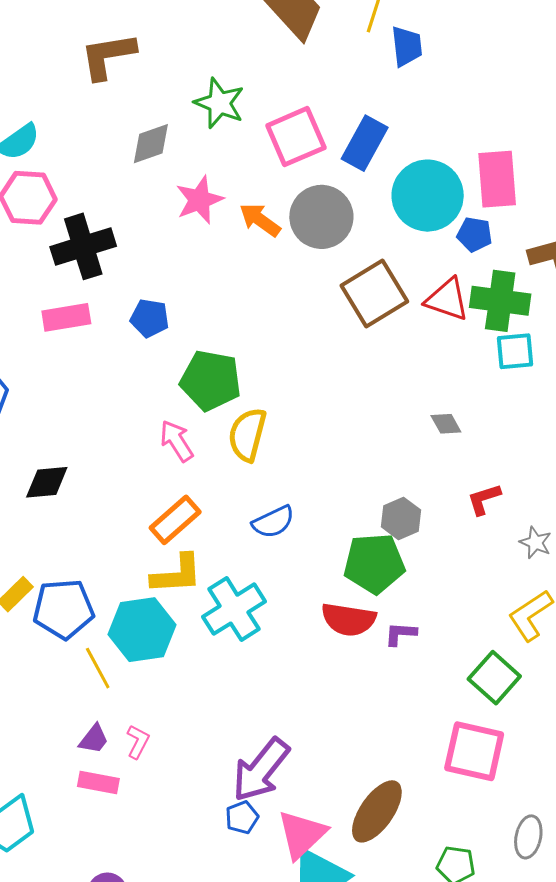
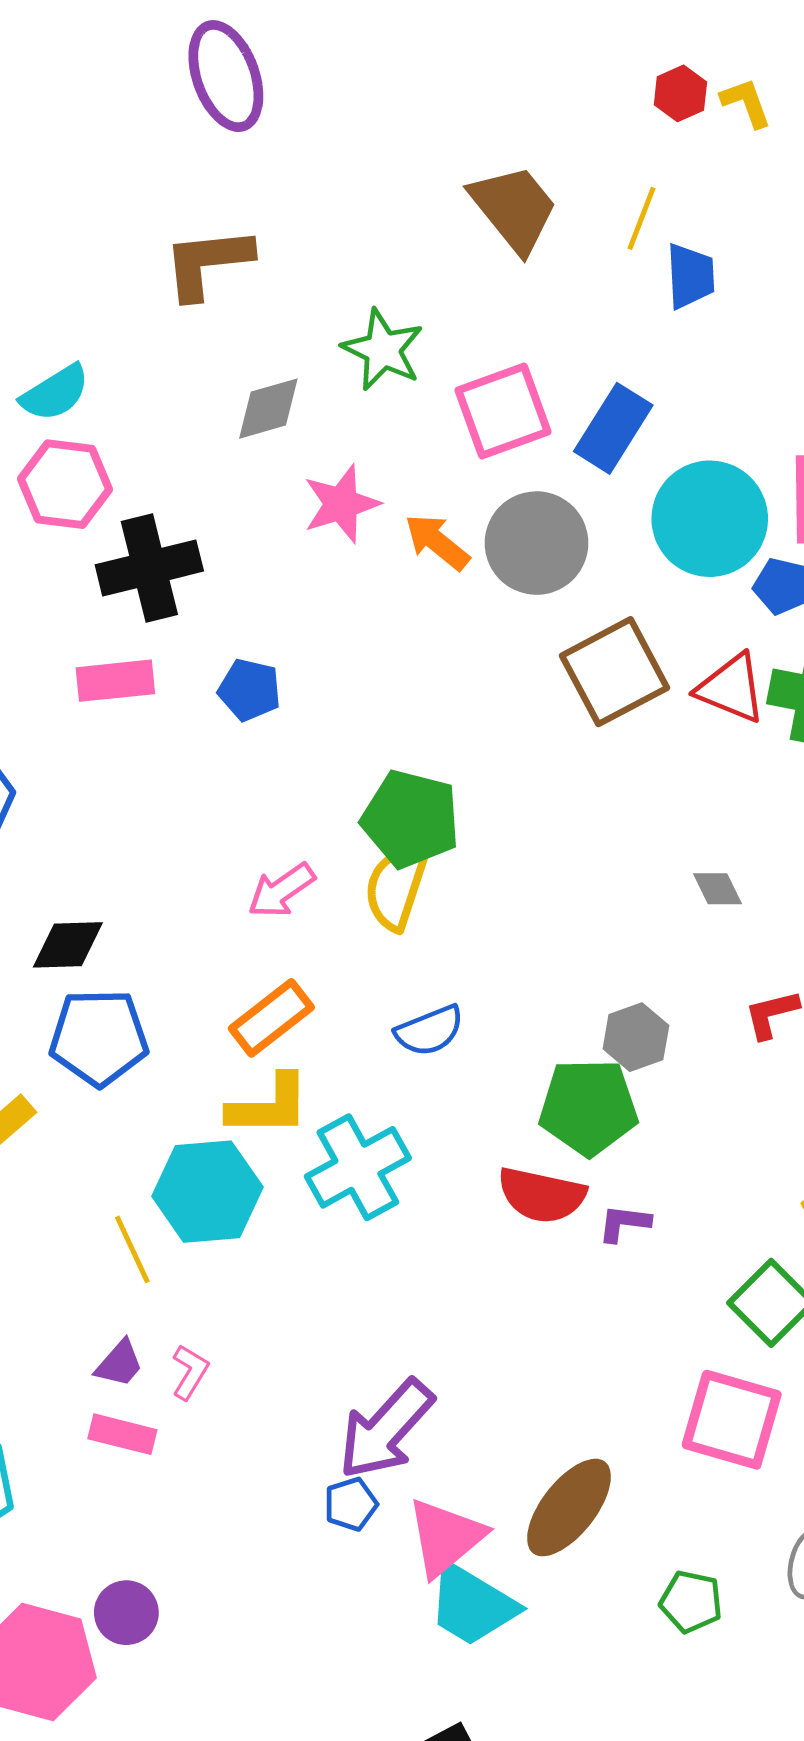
green pentagon: (211, 380) -> (411, 819), moved
pink arrow: (177, 441) -> (281, 890), turned -96
blue pentagon: (63, 609) -> (99, 1037), moved

